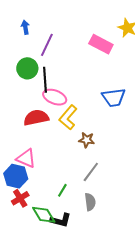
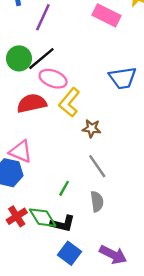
green circle: (27, 68) -> (19, 58), moved
black line: (45, 80) -> (41, 59), turned 55
gray line: (91, 172) -> (97, 166), turned -70
red cross: (20, 198) -> (17, 216), moved

